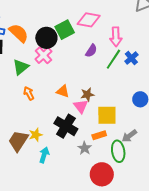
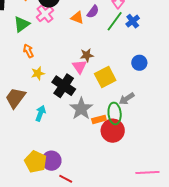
orange triangle: (63, 91) -> (77, 18), moved
yellow square: (107, 115) -> (105, 77), turned -30
yellow star: (36, 135) -> (38, 73), moved
orange rectangle: (99, 135) -> (99, 119), moved
gray star: (85, 148) -> (81, 109), size x1.6
red circle: (102, 174) -> (113, 131), moved

